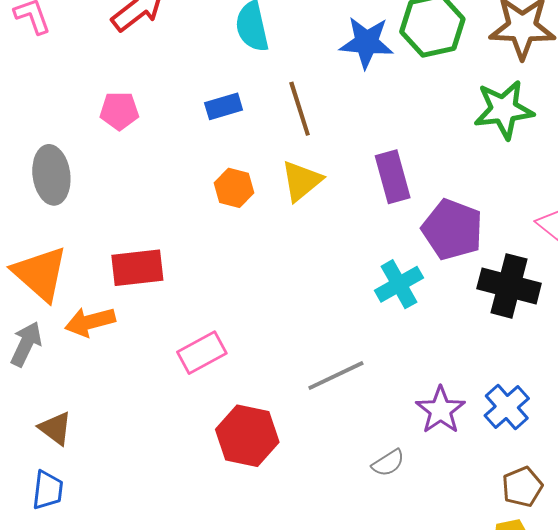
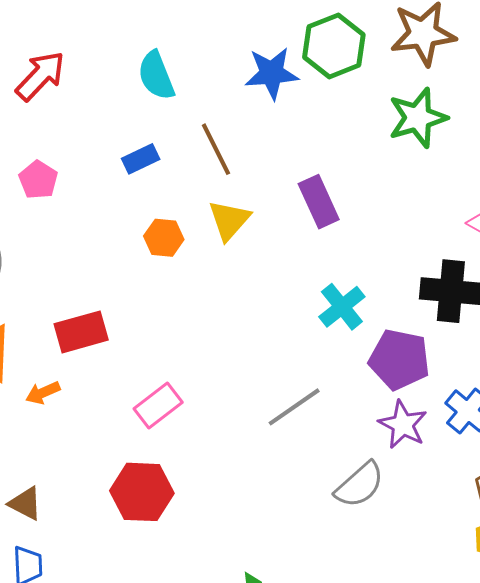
pink pentagon: (119, 111) -> (38, 180), turned -30
purple pentagon: (452, 229) -> (399, 359), moved
orange arrow: (90, 322) -> (43, 393), size x0.7
red hexagon: (247, 436) -> (142, 492), moved
gray semicircle: (388, 463) -> (360, 485), size x1.6

